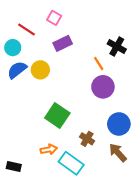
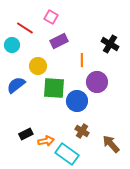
orange line: (99, 63) -> (82, 60), moved, turned 32
blue semicircle: (17, 70) -> (16, 85), moved
green square: (57, 116) -> (54, 88), moved, turned -30
blue circle: (119, 124) -> (77, 101), moved
black rectangle: (14, 166) -> (26, 134), moved, turned -40

